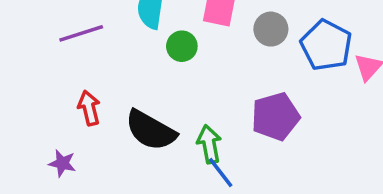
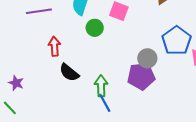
gray circle: (271, 29) -> (147, 58), moved
red arrow: (89, 108) -> (54, 46), moved
black semicircle: (151, 130) -> (69, 73), size x0.7

